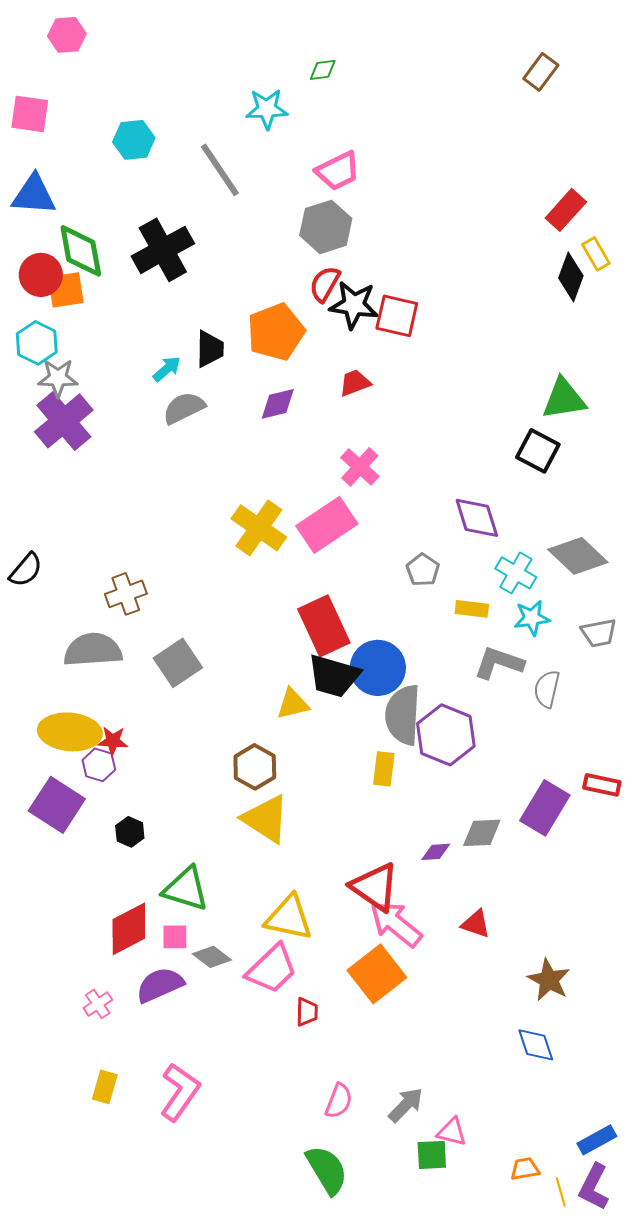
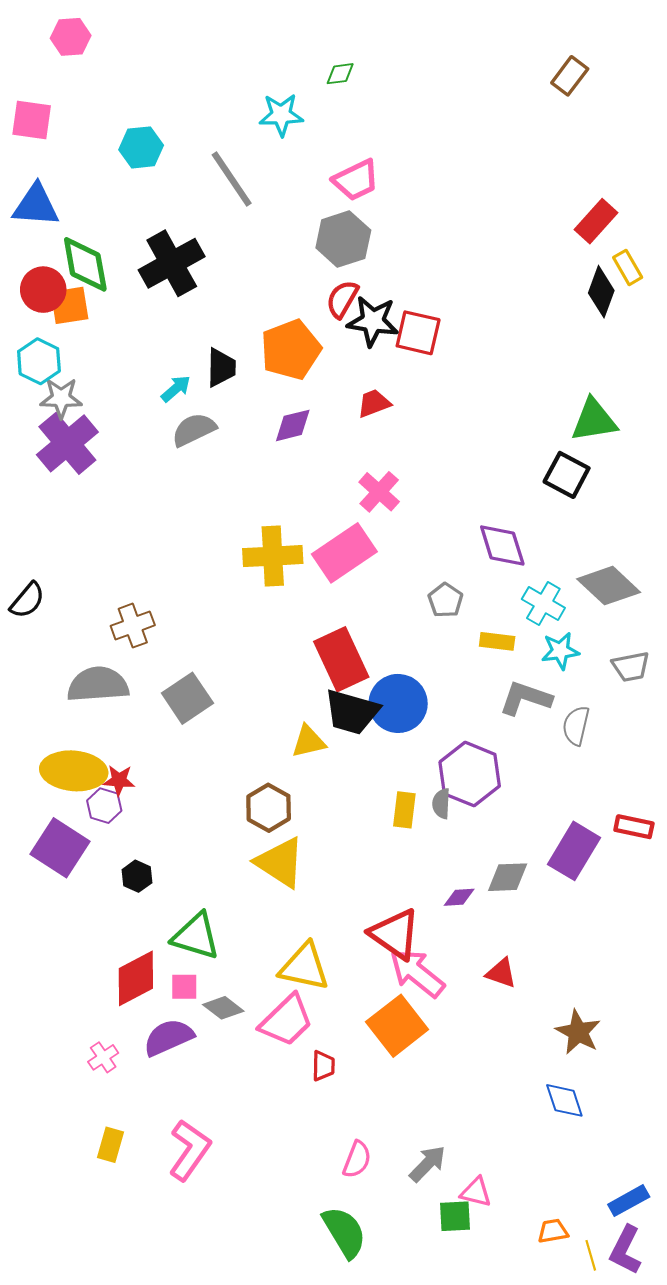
yellow cross: (259, 528) -> (273, 556), turned -38
gray semicircle: (403, 715) -> (441, 804), moved, size x0.5

